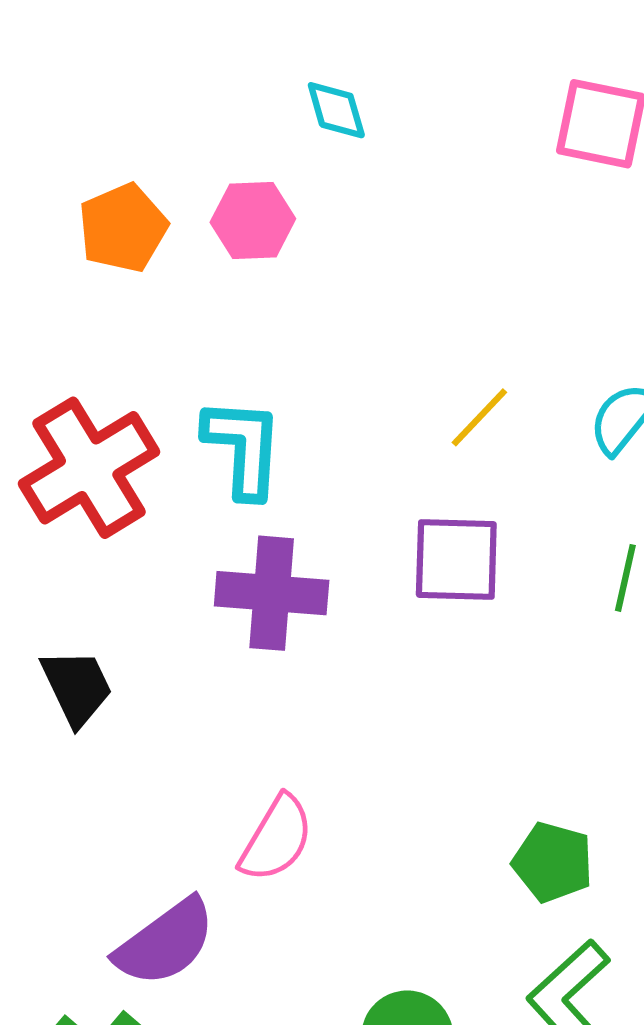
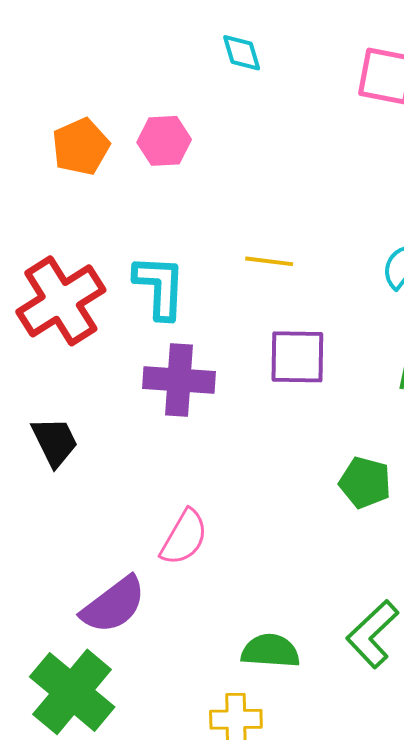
cyan diamond: (336, 110) -> (242, 53), moved
yellow line: (479, 417) -> (269, 261), moved, turned 54
green pentagon: (553, 862) -> (365, 482), moved

